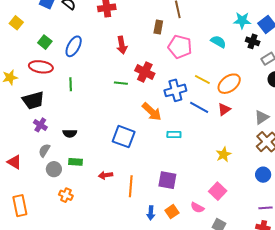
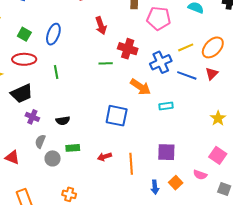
yellow line: (202, 80) -> (186, 47), turned -42
orange cross: (66, 195) -> (69, 194), moved

